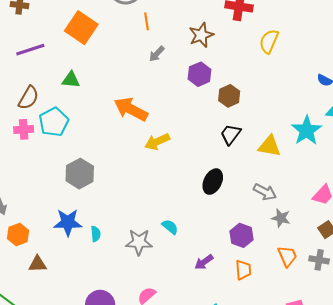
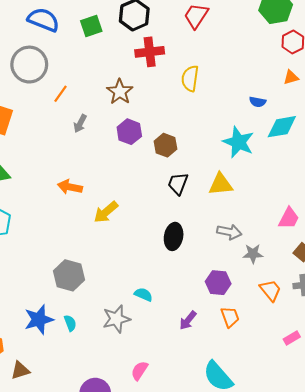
orange line: (146, 21) -> (60, 94), turned 60
orange arrow: (131, 109) -> (70, 187), size x0.7
cyan star: (307, 130) -> (238, 142), moved
gray hexagon: (80, 174) -> (69, 275), moved

